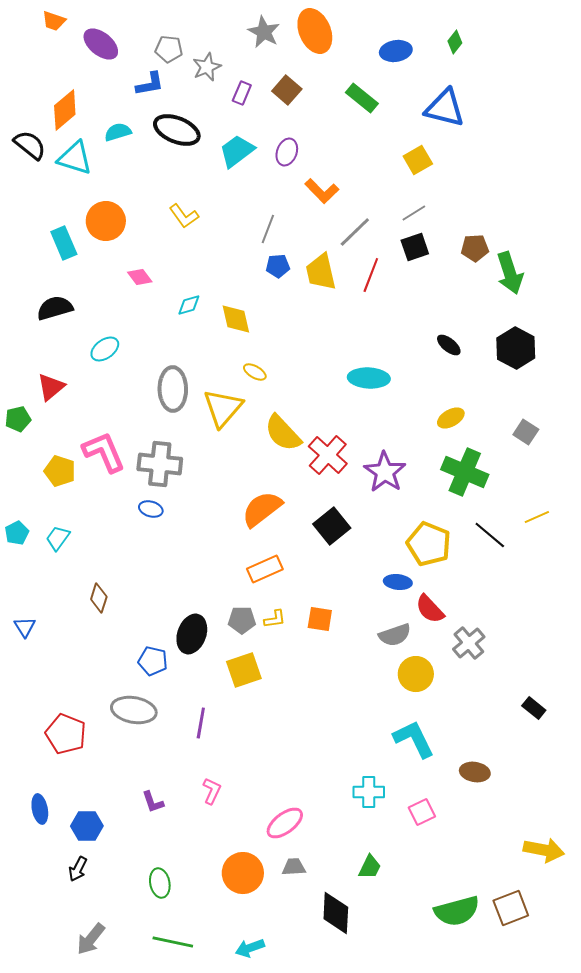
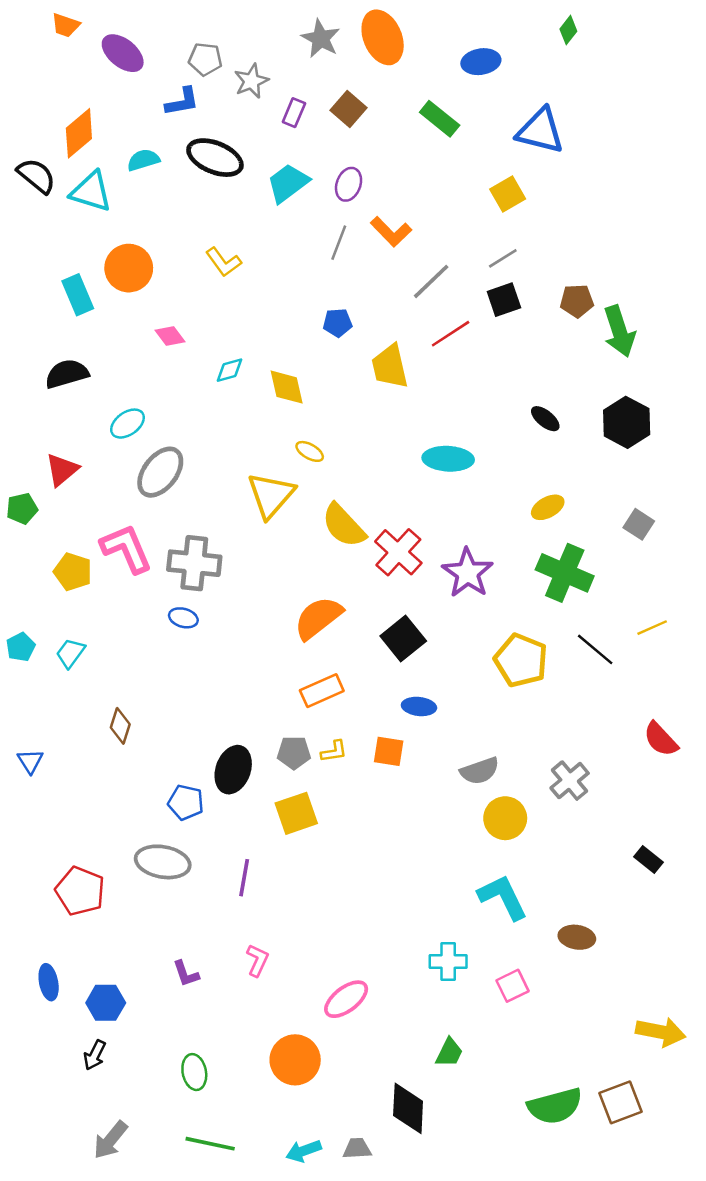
green diamond: (455, 42) -> (568, 30), moved
gray line: (268, 229) -> (339, 243), moved
yellow trapezoid: (321, 272) -> (390, 366), moved
red line: (371, 275) -> (451, 334), turned 36
gray ellipse: (173, 389) -> (160, 472), moved, turned 39
blue ellipse: (398, 582) -> (419, 706), moved
red semicircle: (430, 609) -> (661, 739), moved
gray trapezoid: (294, 867) -> (357, 1149), moved

